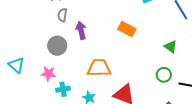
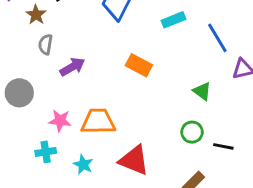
purple arrow: (81, 30) -> (72, 67), turned 72
gray circle: (57, 46) -> (19, 93), moved
pink star: (48, 74) -> (60, 121), moved

